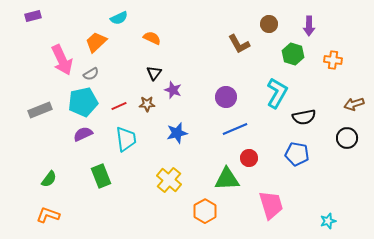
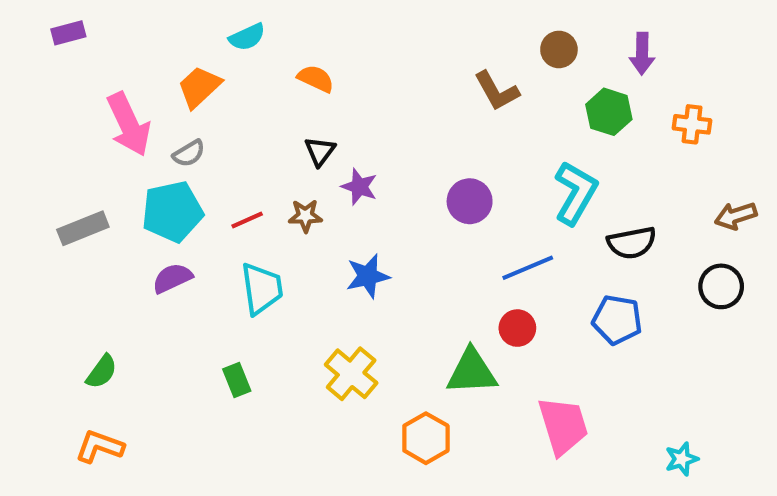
blue line: (235, 129) -> (528, 268), moved
green rectangle: (101, 176) -> (237, 380), moved, size x0.7

